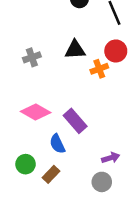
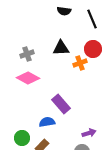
pink diamond: (36, 112) -> (28, 78), moved
blue semicircle: (57, 144) -> (47, 122), turned 105

